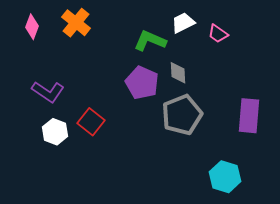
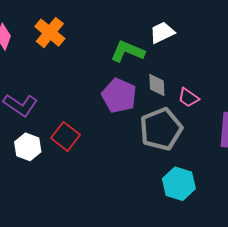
pink trapezoid: (218, 34) -> (188, 98), moved
cyan hexagon: (225, 177) -> (179, 184), moved

